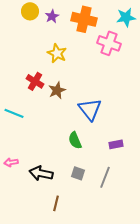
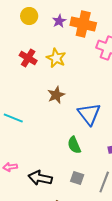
purple star: (52, 16) -> (59, 21), moved
red cross: (35, 81) -> (28, 58), moved

